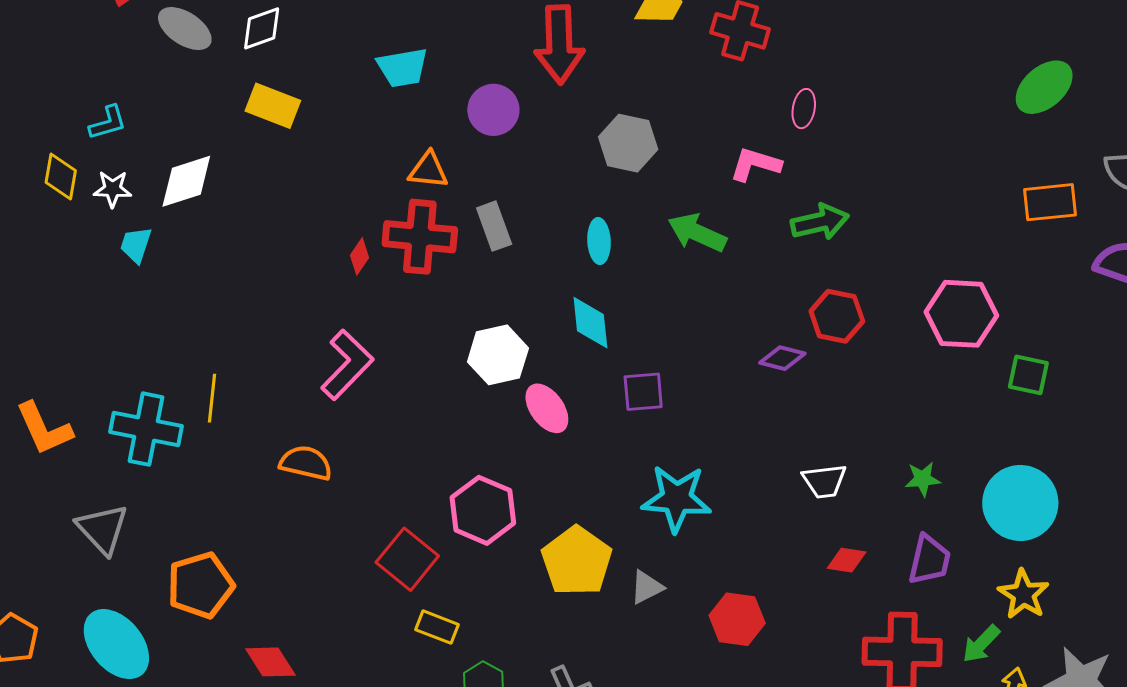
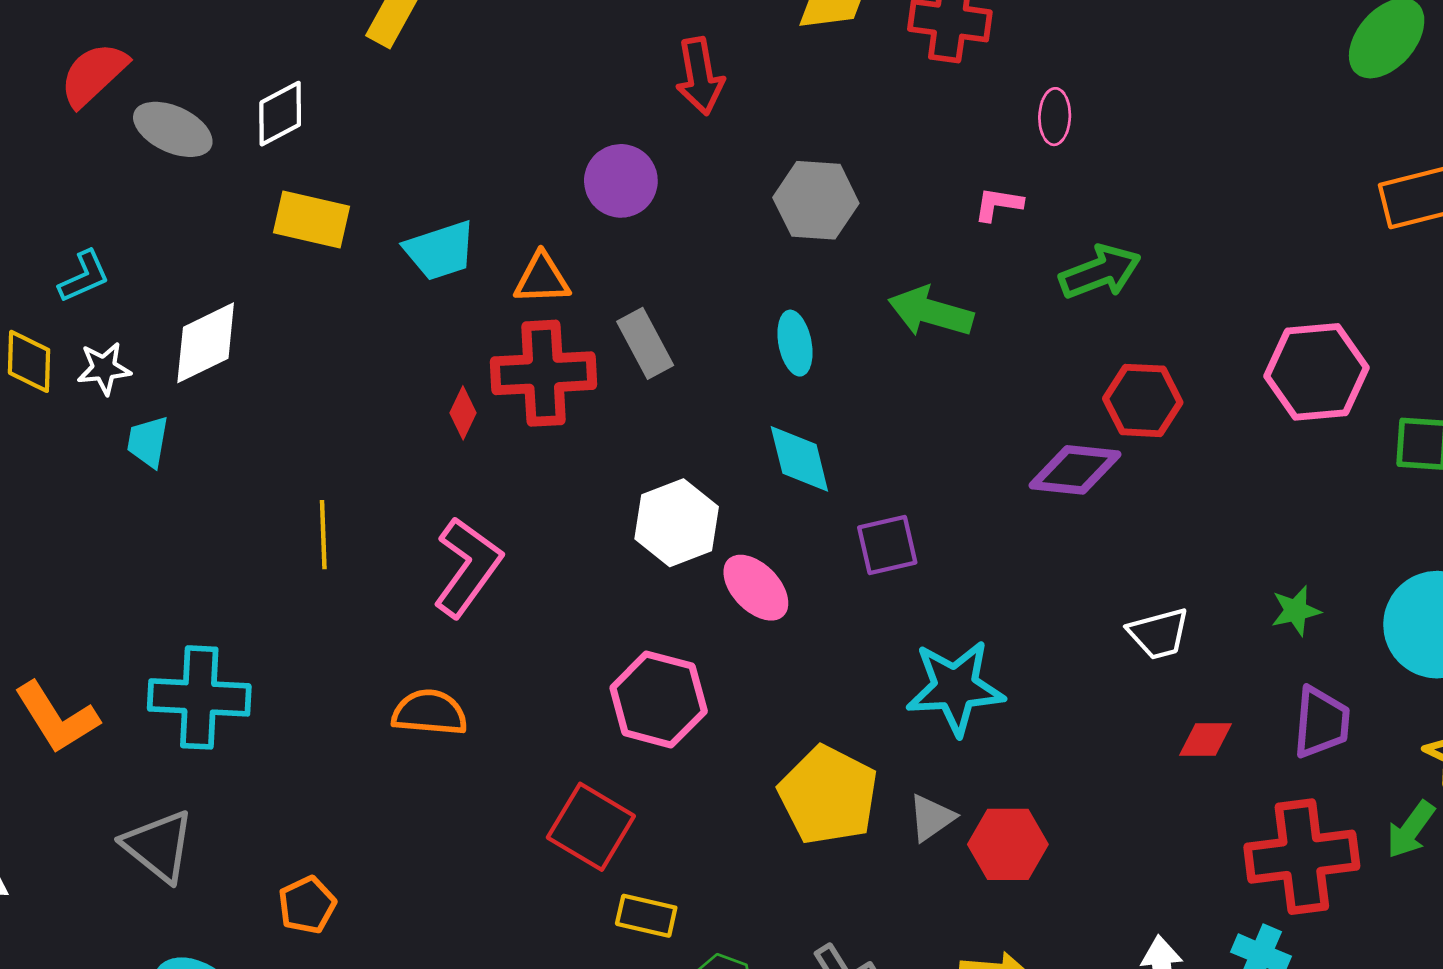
red arrow: (559, 44) -> (700, 76), size x0.7
cyan trapezoid: (402, 68) -> (440, 250), moved
pink L-shape: (755, 164) -> (998, 204), size x0.7
purple diamond: (782, 358) -> (1075, 470), size x1.4
yellow line: (212, 398) -> (323, 535), moved
pink hexagon: (483, 510) -> (659, 699), moved
orange pentagon: (201, 585) -> (307, 905), size x0.6
red hexagon: (737, 619) -> (1008, 844), moved

